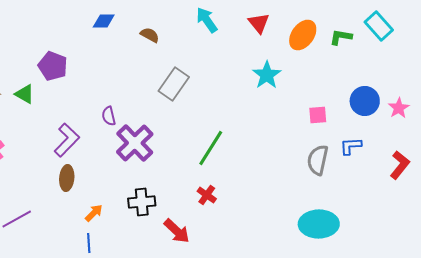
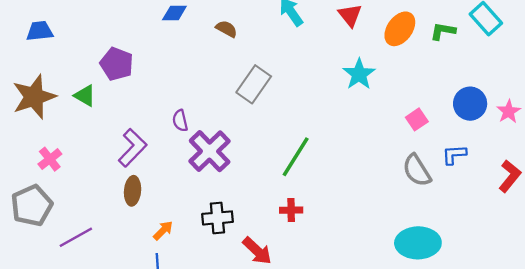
pink square: (318, 115) -> (417, 119), turned -30
gray semicircle: (318, 160) -> (417, 170), turned -44
red cross: (207, 195) -> (291, 210), turned -36

